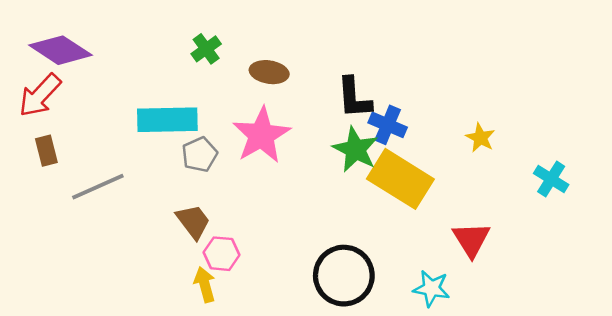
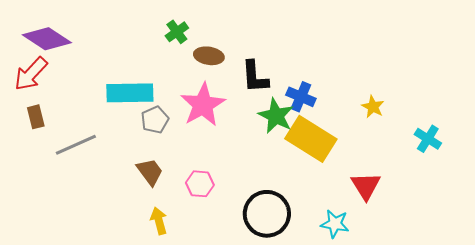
green cross: (206, 49) -> (177, 32), moved
black L-shape: (354, 98) -> (255, 77), moved
pink hexagon: (221, 254) -> (200, 184), moved

